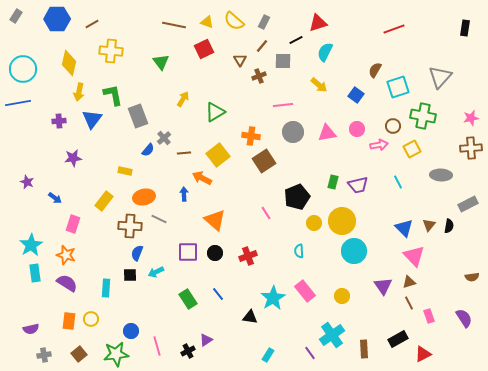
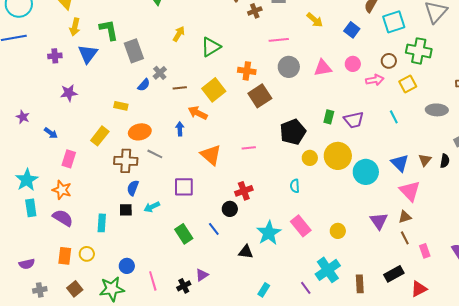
pink line: (266, 213) -> (249, 148), moved, turned -64
cyan circle: (354, 251) -> (366, 172), moved
black circle: (215, 253) -> (230, 209), moved

